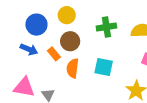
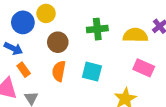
yellow circle: (67, 15) -> (46, 13), moved
orange rectangle: (54, 54) -> (24, 70), moved

